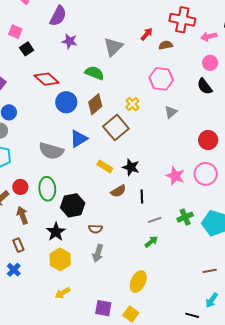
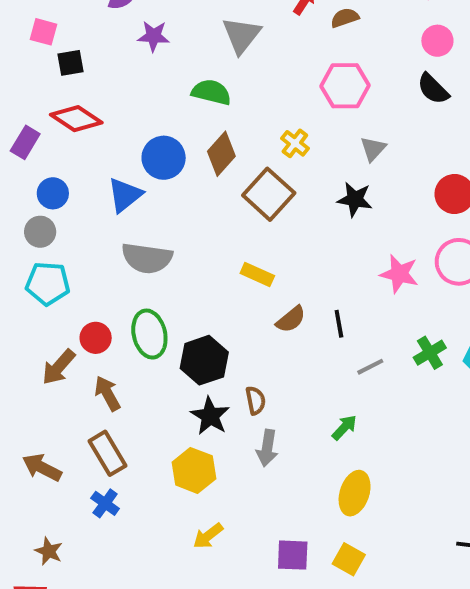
black square: (27, 49) -> (70, 63), turned 32
red diamond: (47, 79) -> (76, 119), moved
blue triangle: (79, 139) -> (125, 195), moved
black star: (131, 167) -> (355, 199), moved
brown semicircle: (95, 229) -> (256, 400), turned -96
black star: (56, 232) -> (210, 416), moved
green arrow: (151, 242) -> (344, 427), moved
brown rectangle: (18, 245) -> (107, 453), size x1.5

